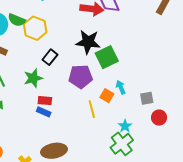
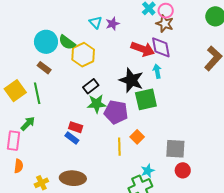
green star: (33, 78) -> (96, 104), moved
cyan arrow: (121, 87) -> (157, 71), moved
gray square: (147, 98) -> (175, 149), size x1.5

